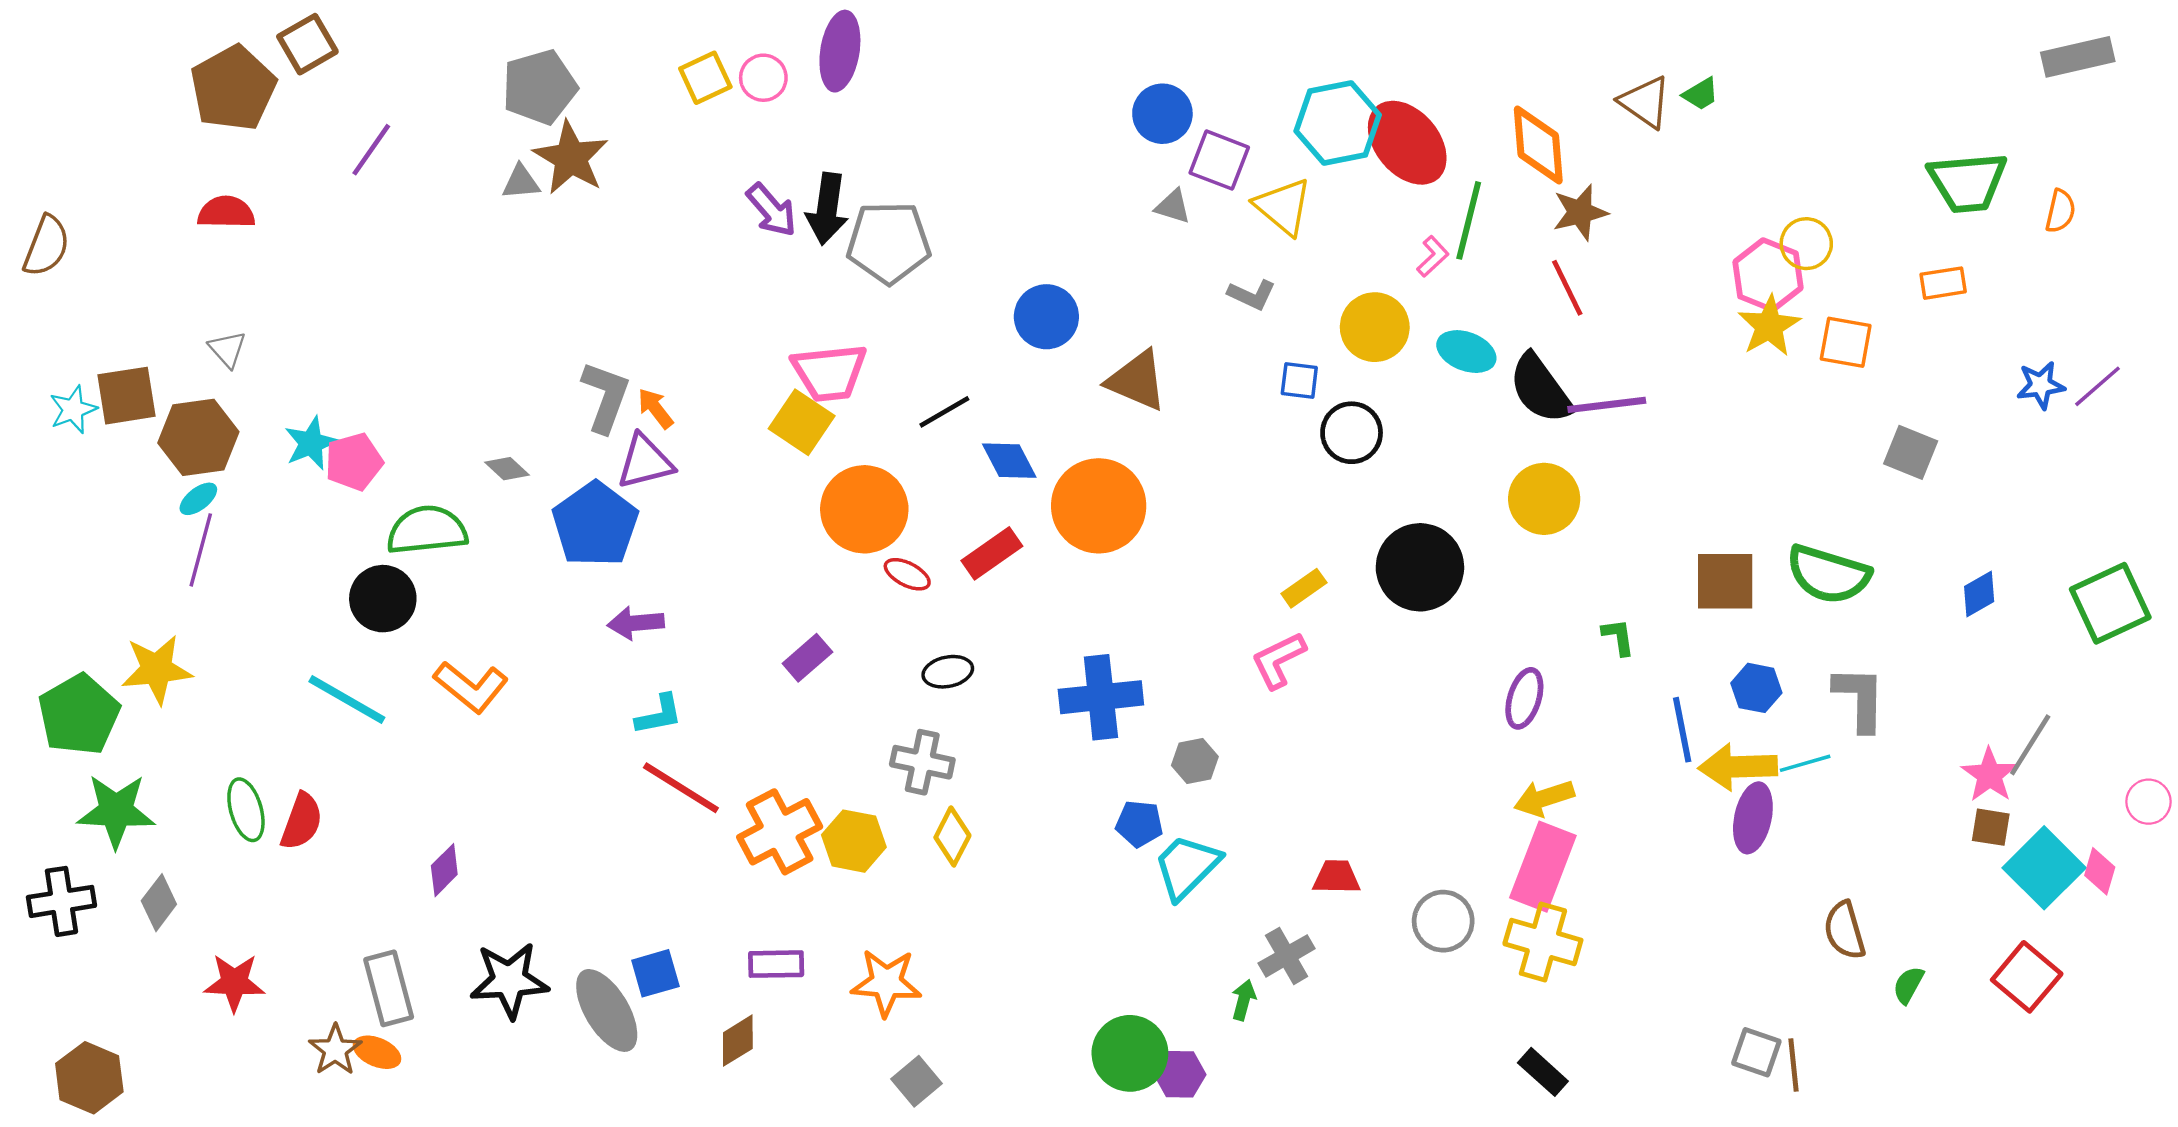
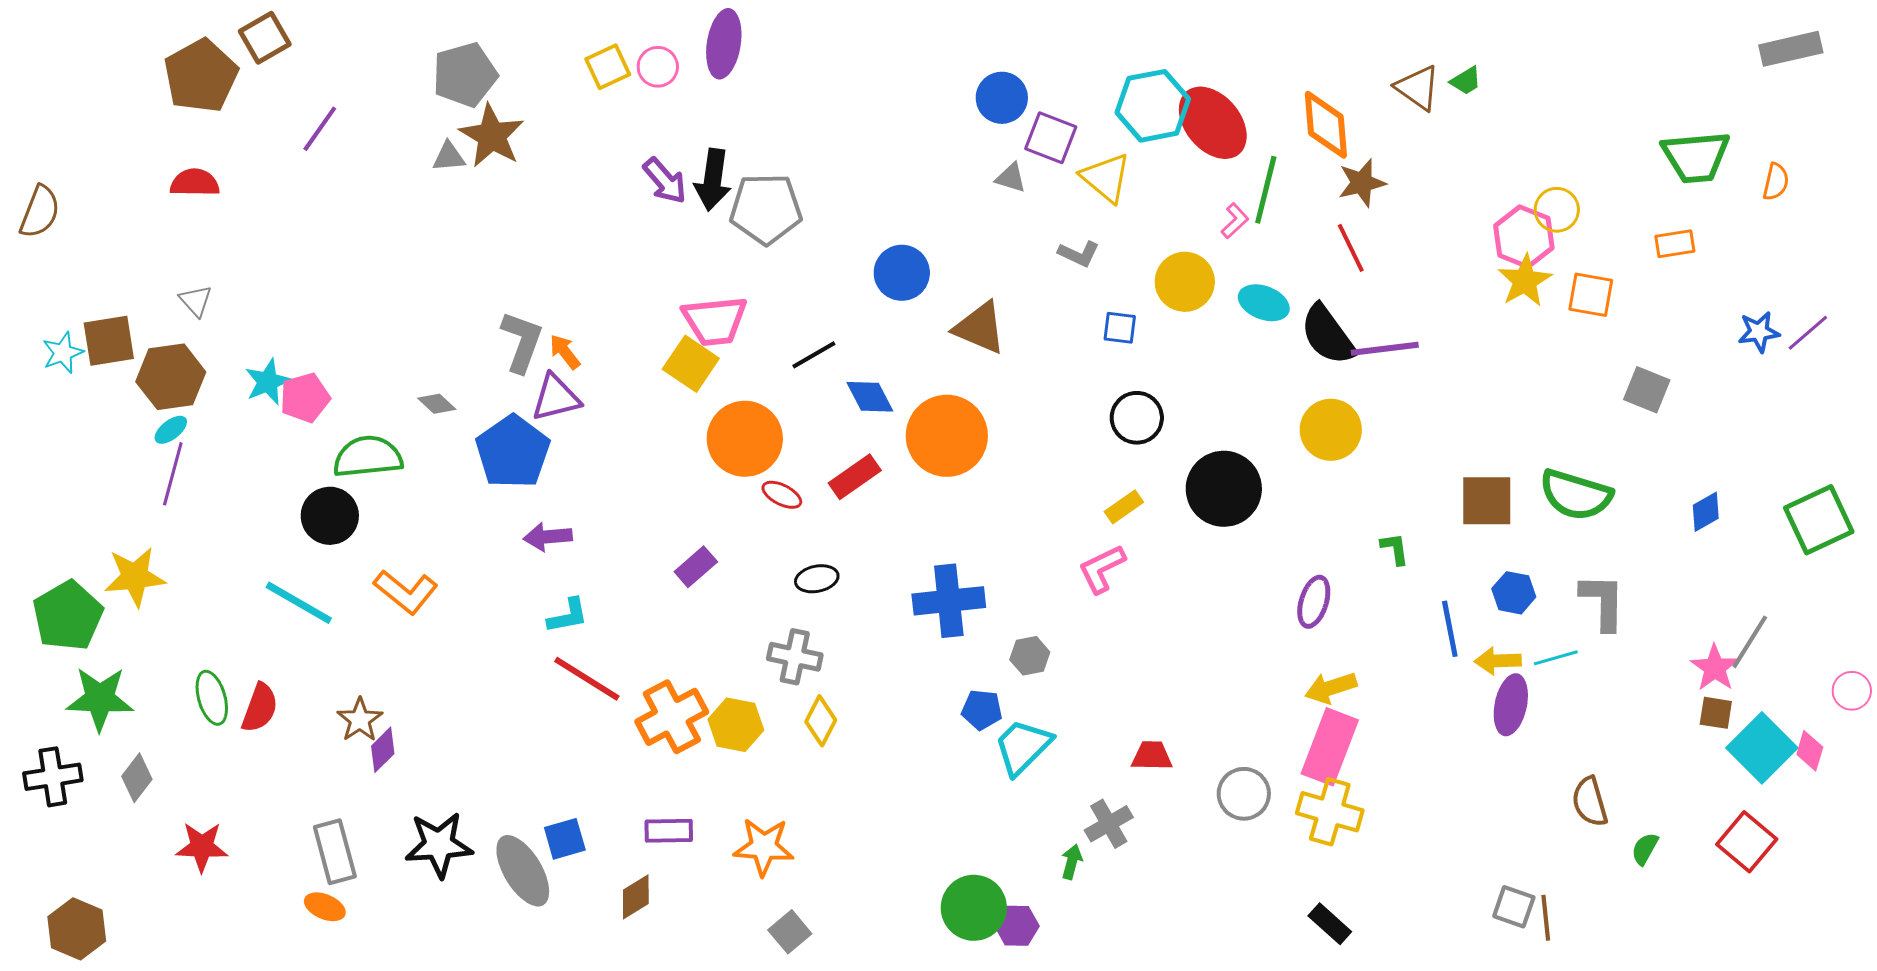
black circle: (1352, 433) -> (1137, 418), moved
yellow arrow: (1738, 767) -> (1498, 661), size x0.7
brown star: (335, 1050) -> (360, 720), moved

